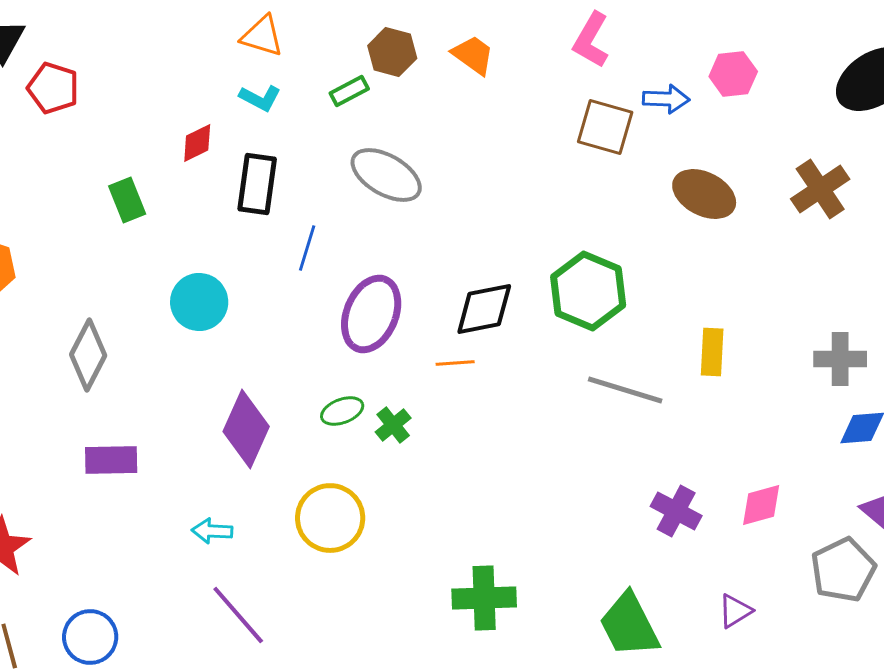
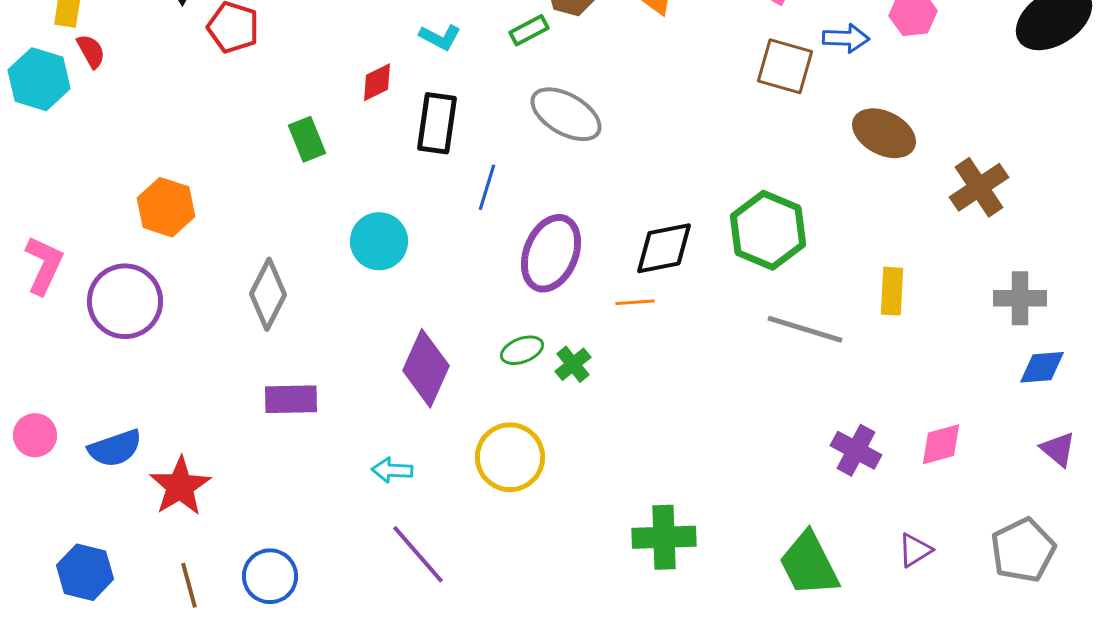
brown cross: (820, 189) -> (979, 187), moved
gray pentagon: (843, 570) -> (1023, 550), moved

